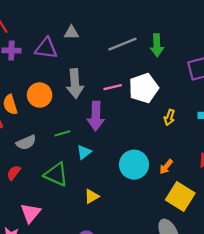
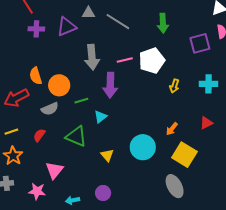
gray line: (122, 44) -> (118, 22), moved, turned 55
purple triangle: (46, 48) -> (67, 27), turned -30
orange circle: (40, 95) -> (59, 85), moved
cyan circle: (134, 165) -> (143, 147), moved
yellow triangle: (92, 196) -> (107, 155), turned -40

